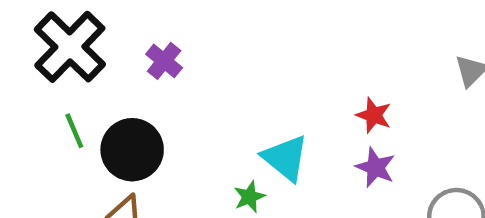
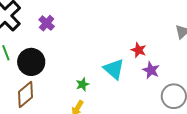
cyan triangle: (285, 158) -> (114, 69), moved
purple star: (375, 167) -> (151, 70), moved

